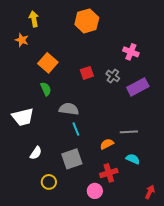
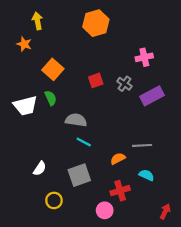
pink cross: (131, 52) -> (144, 57), turned -35
white trapezoid: (23, 117) -> (25, 106), moved
cyan line: (76, 129) -> (84, 142), turned -40

